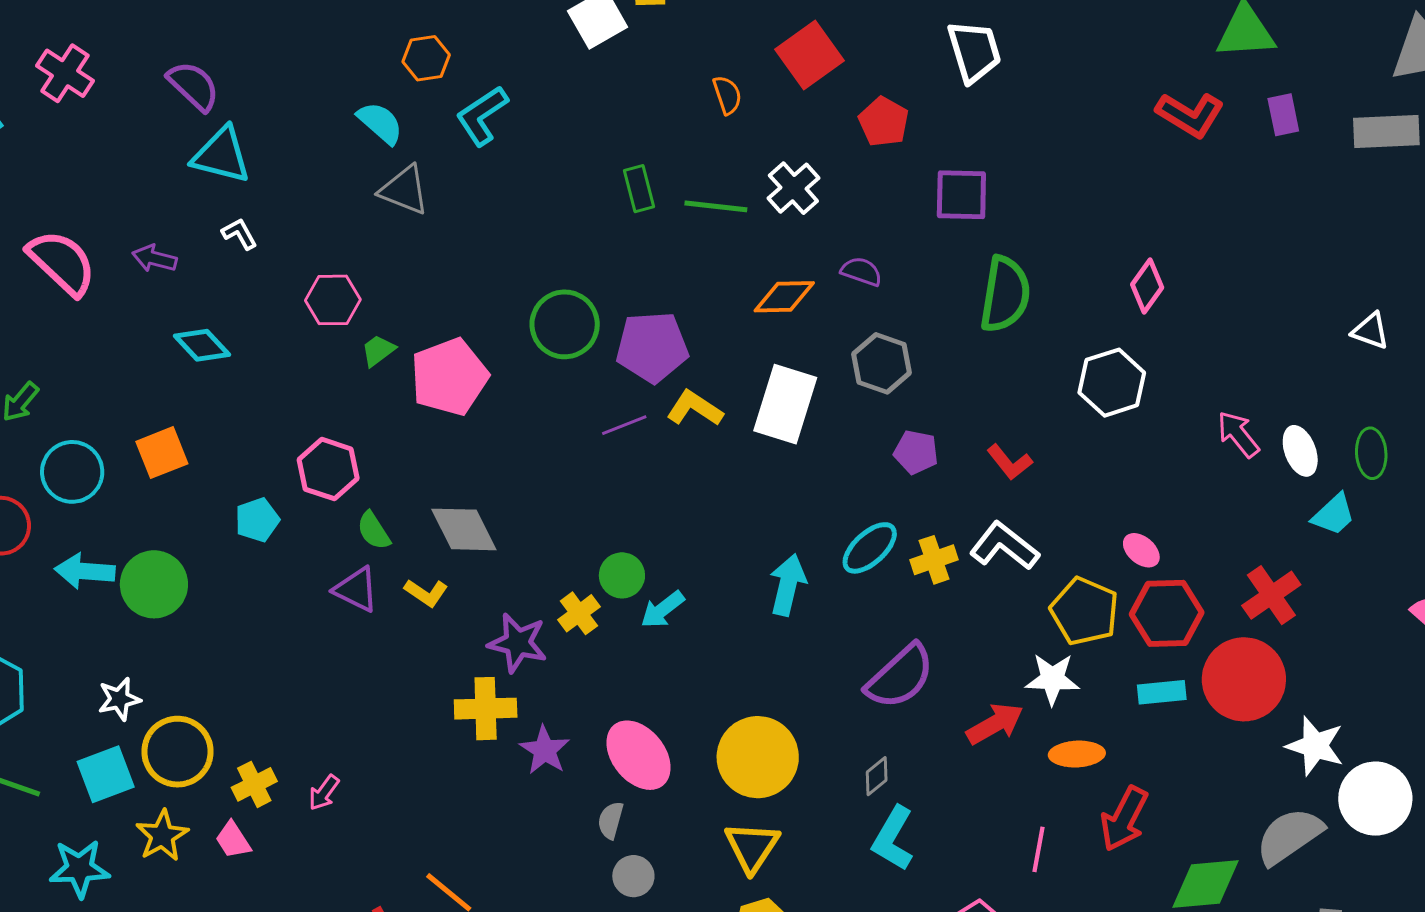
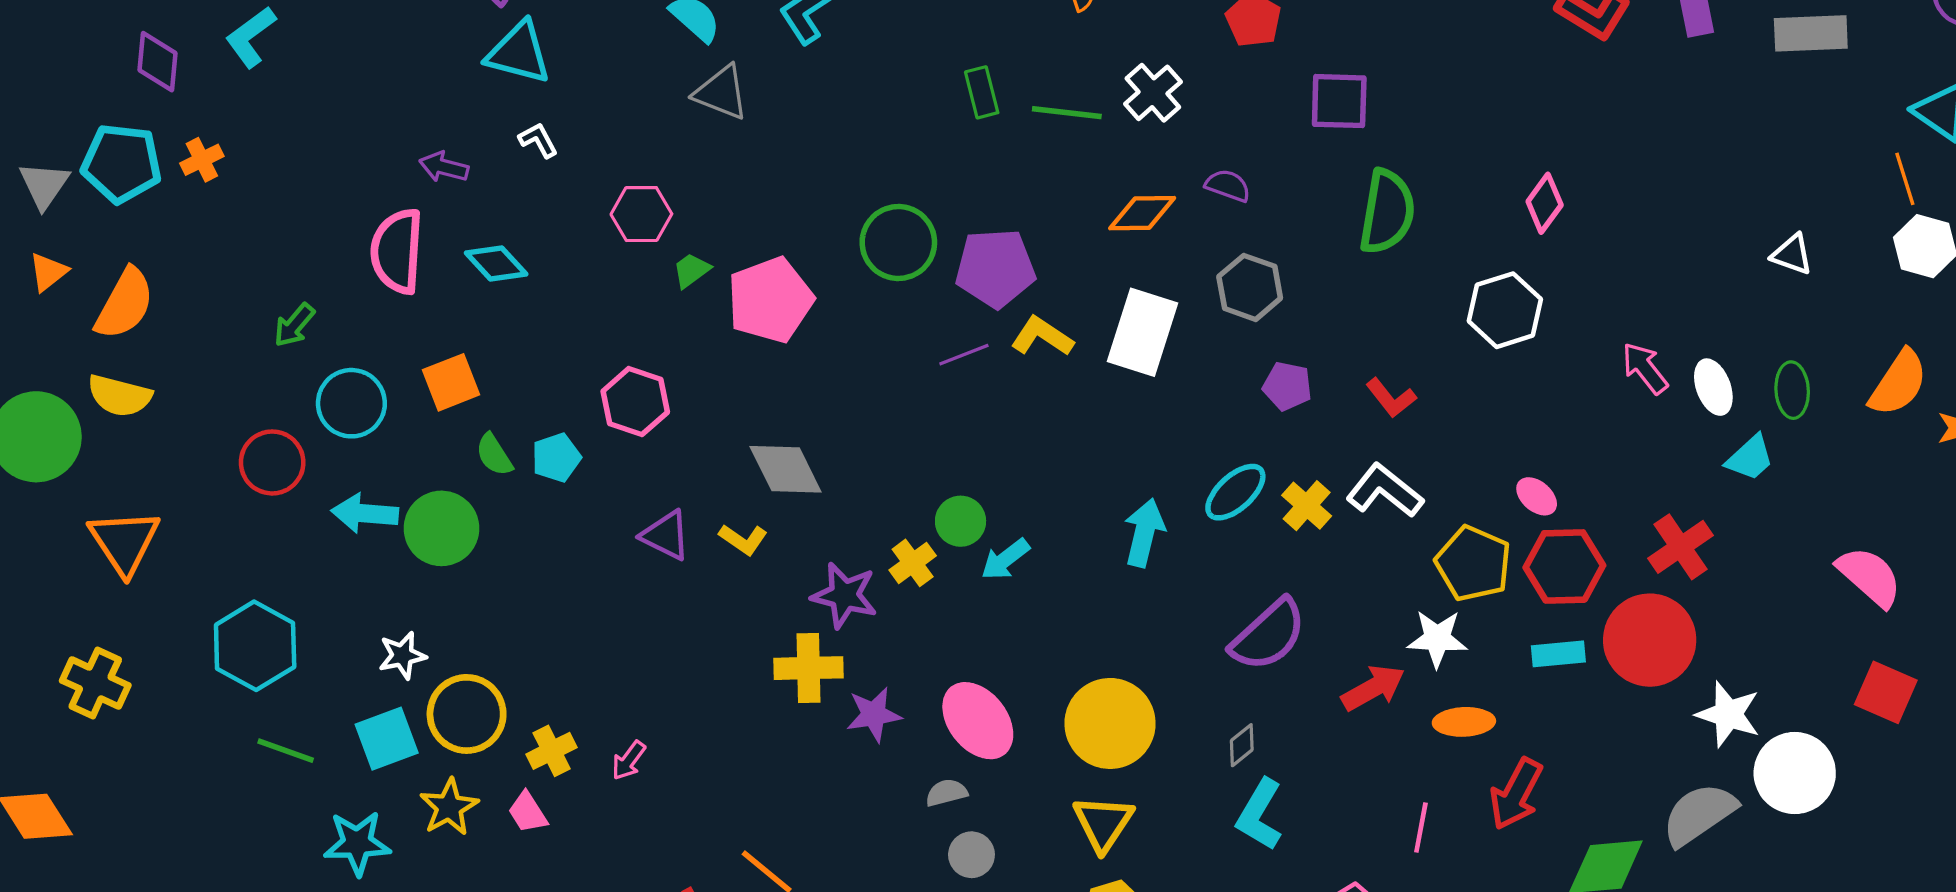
pink semicircle: (62, 263) -> (397, 251), moved, turned -130
green semicircle: (374, 531) -> (494, 455), moved
yellow cross: (934, 560) -> (1307, 506), turned -30
purple star: (545, 750) -> (874, 714), turned 30
gray semicircle: (611, 820) -> (946, 793), turned 60

